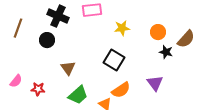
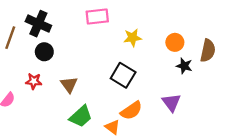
black cross: (58, 16) -> (38, 24), moved
brown semicircle: (186, 39) -> (208, 51), turned -30
red star: (38, 89) -> (34, 81), moved

